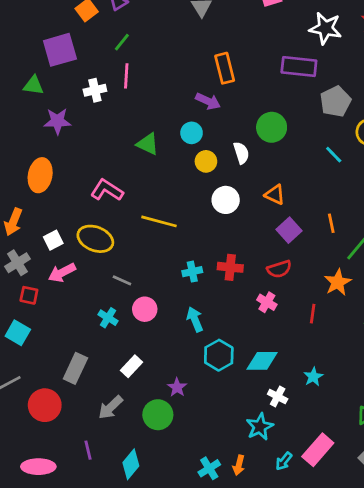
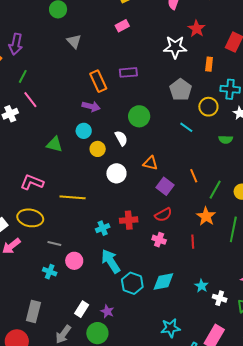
white star: (325, 28) -> (175, 47), moved
purple rectangle: (299, 67) -> (128, 72), moved, size x0.7
pink line: (126, 76) -> (30, 100), turned -30
cyan arrow: (195, 319) -> (111, 261), size x1.4
white rectangle: (132, 366) -> (82, 309), moved
white cross: (278, 396) -> (220, 298), moved
cyan star: (260, 427) -> (171, 328), turned 30

